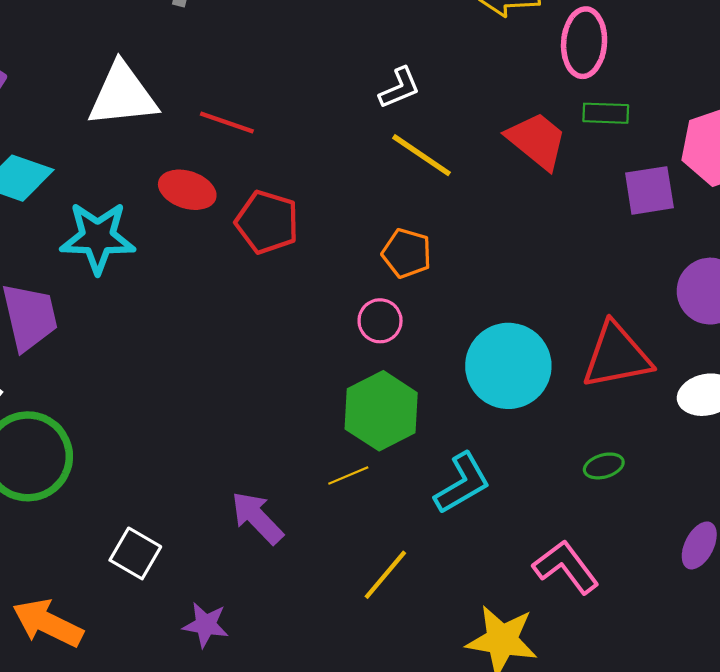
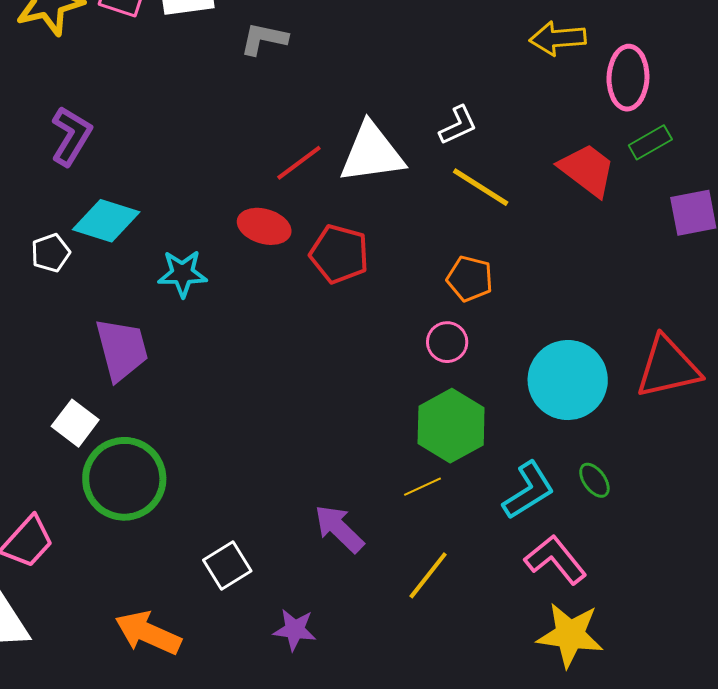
white triangle: (123, 95) -> (372, 153), moved
green rectangle: (606, 113) -> (650, 142), turned -30
red line: (227, 123) -> (299, 163), turned -54
cyan star: (98, 238) -> (182, 274), size x0.7
green ellipse: (604, 466) -> (594, 480), moved, turned 72
white square: (135, 553) -> (227, 566), turned 30
pink L-shape: (566, 567) -> (556, 560), moved
yellow line: (385, 575) -> (428, 575), moved

